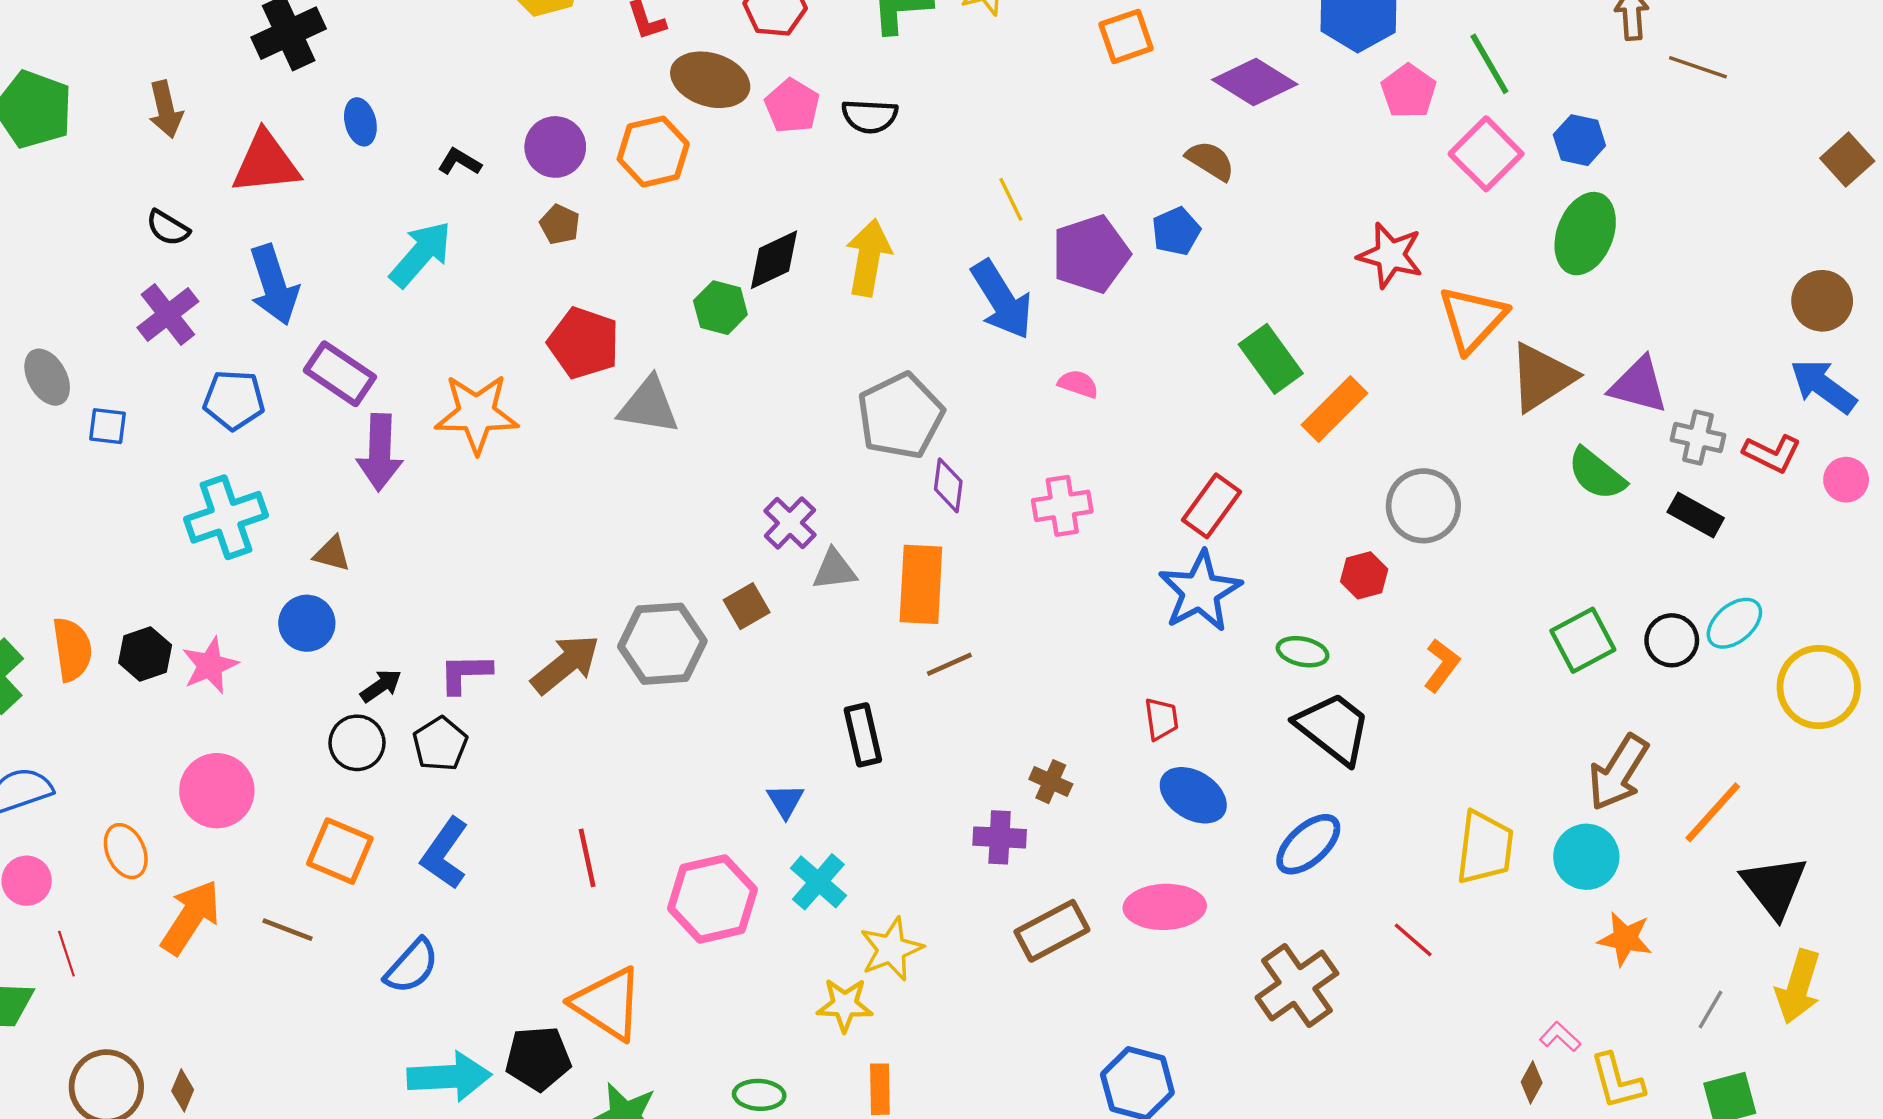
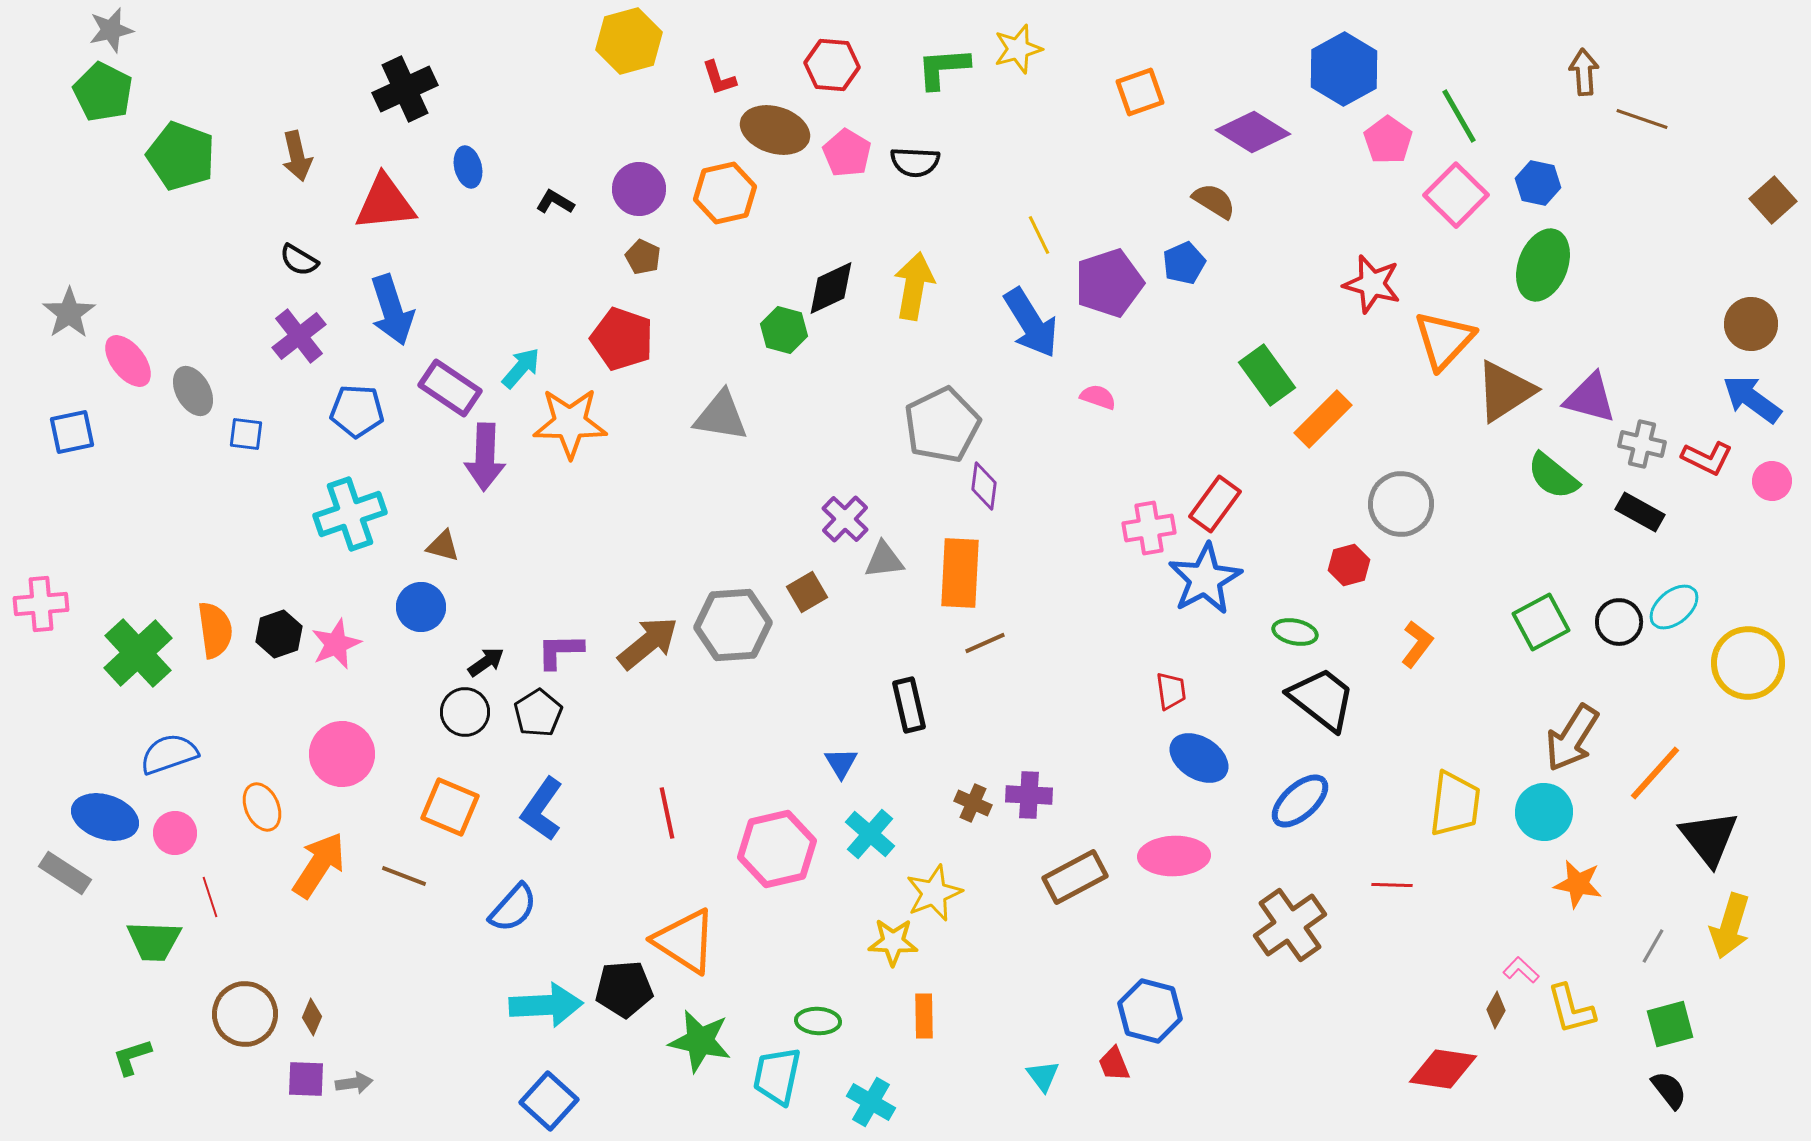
cyan arrow: (421, 254) -> (521, 368), moved, size x0.7
red pentagon: (584, 343) -> (622, 339), moved
pink cross: (1062, 506) -> (1149, 528), moved
brown cross: (1051, 782) -> (973, 803), moved
red line: (1413, 940) -> (1392, 885), turned -39

